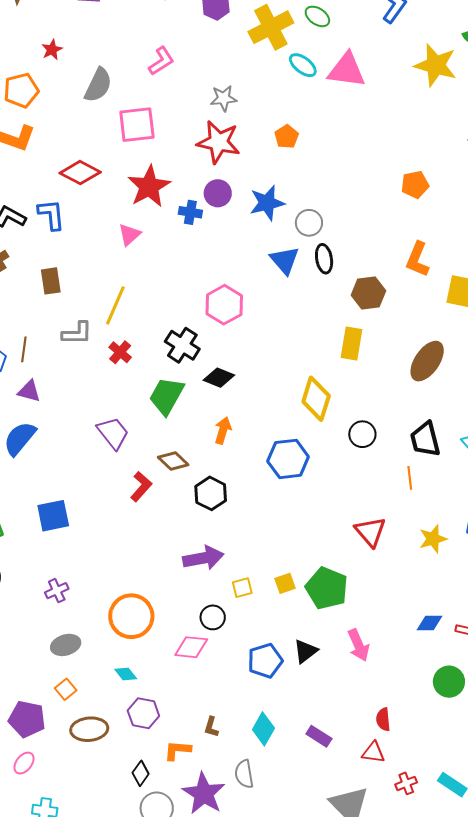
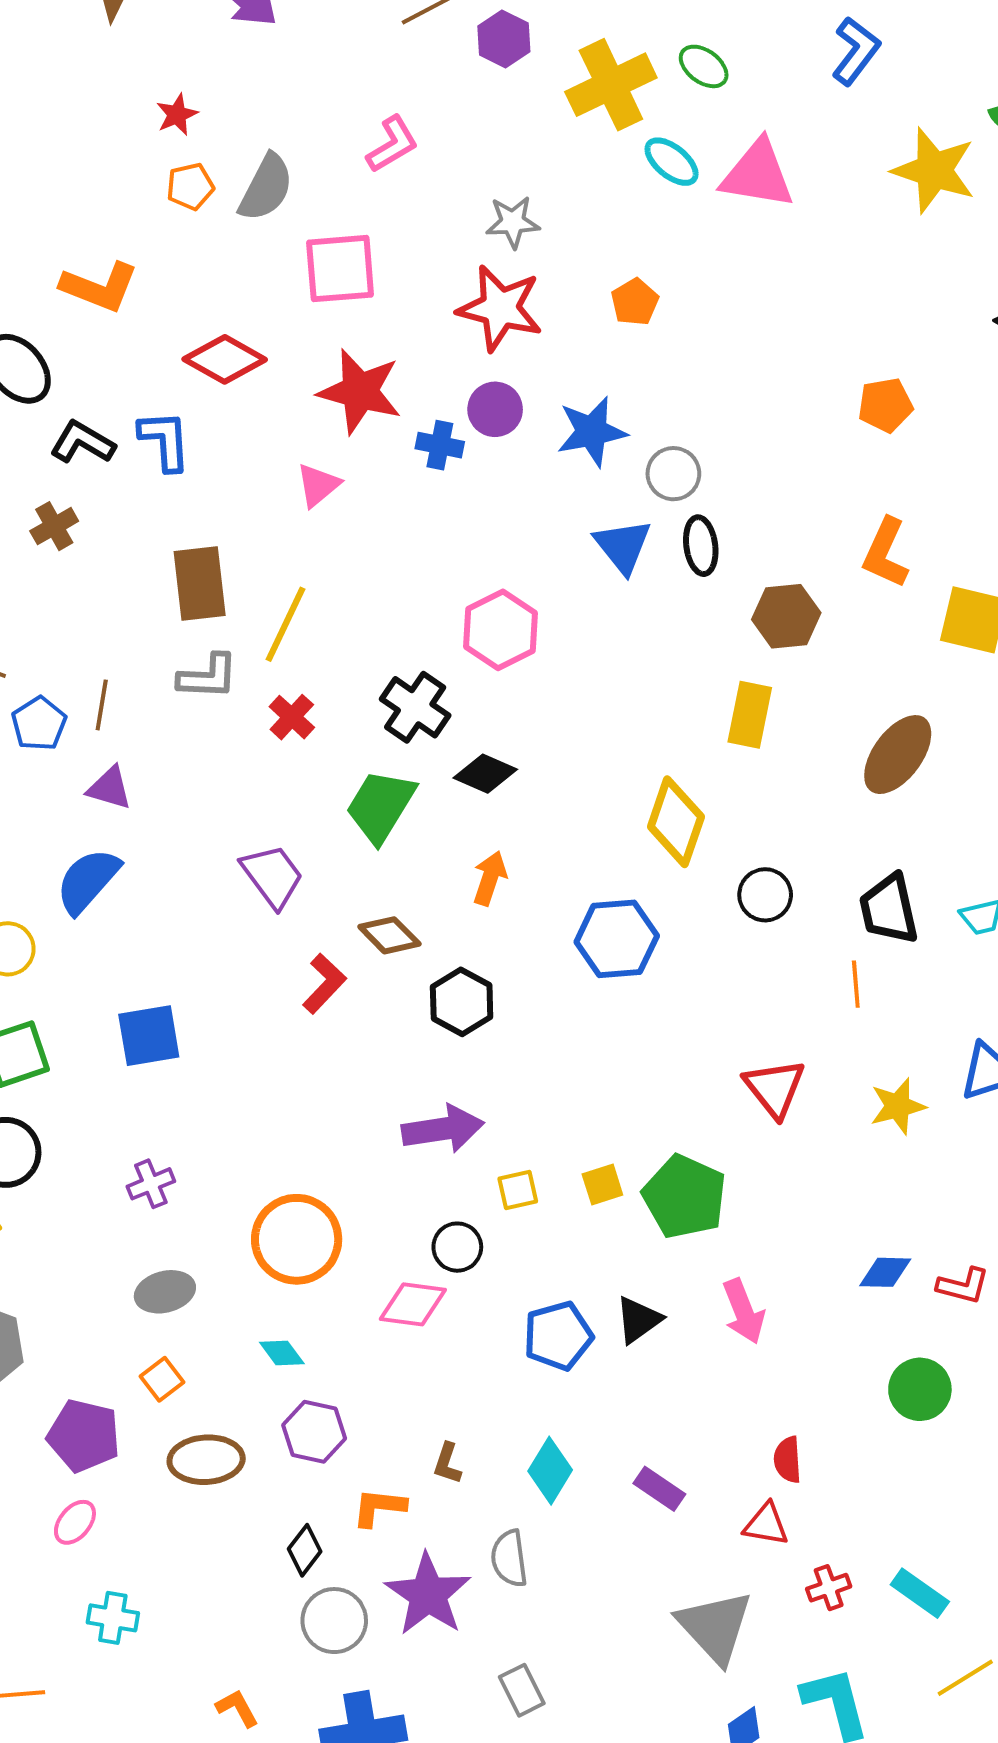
orange pentagon: (21, 90) -> (190, 186), moved, size x0.7
red star: (149, 186) -> (360, 391), turned -30
brown rectangle: (51, 281) -> (200, 584), moved, size x1.4

